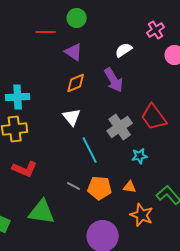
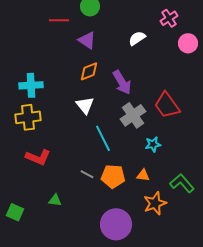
purple arrow: (114, 80) -> (122, 82), moved
green triangle: (42, 212) -> (55, 200), size x0.5
orange star: (142, 215) -> (155, 203), turned 30

